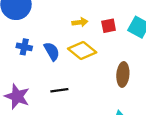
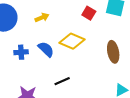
yellow arrow: (80, 22) -> (42, 18), moved
red square: (109, 26) -> (89, 13), turned -32

